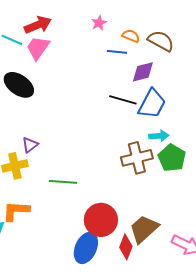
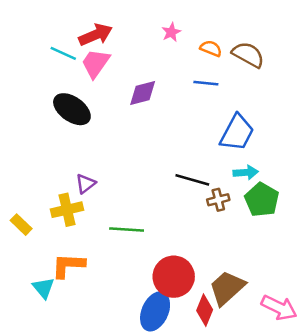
blue line: (117, 52) -> (206, 83), moved
purple diamond: (143, 72) -> (143, 93), moved
black line: (123, 100) -> (192, 180), moved
brown cross: (137, 158) -> (218, 200), size x0.6

